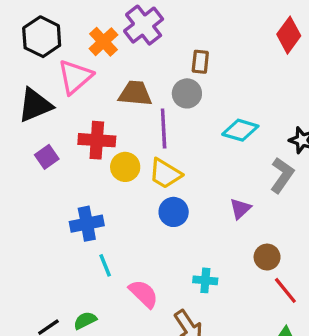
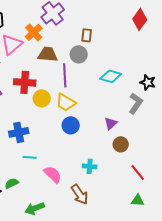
orange cross: (103, 42) -> (34, 32), moved
brown circle: (267, 257) -> (121, 144), moved
cyan line: (105, 265) -> (30, 157), turned -64
green semicircle: (85, 320) -> (12, 183), moved

